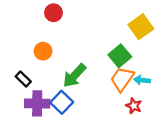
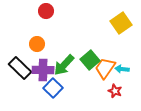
green square: (120, 56) -> (90, 60), moved
black rectangle: (23, 79) -> (20, 68), size x1.6
purple cross: (37, 103) -> (43, 70), moved

